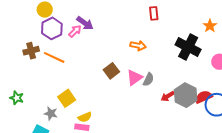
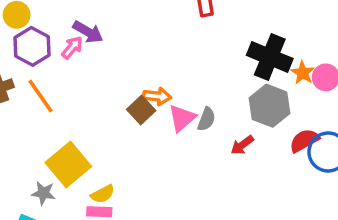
orange star: (210, 26) -> (303, 73), moved
orange arrow: (138, 46) -> (157, 96), moved
orange line: (54, 57) -> (40, 96), turned 35
gray hexagon: (186, 95) -> (269, 106), moved
yellow square: (67, 98) -> (68, 164), size x1.4

